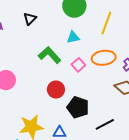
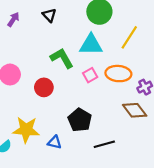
black triangle: (30, 19) -> (49, 15), turned -40
cyan triangle: (73, 37) -> (91, 45), size x1.6
red circle: (56, 90) -> (44, 87), moved

